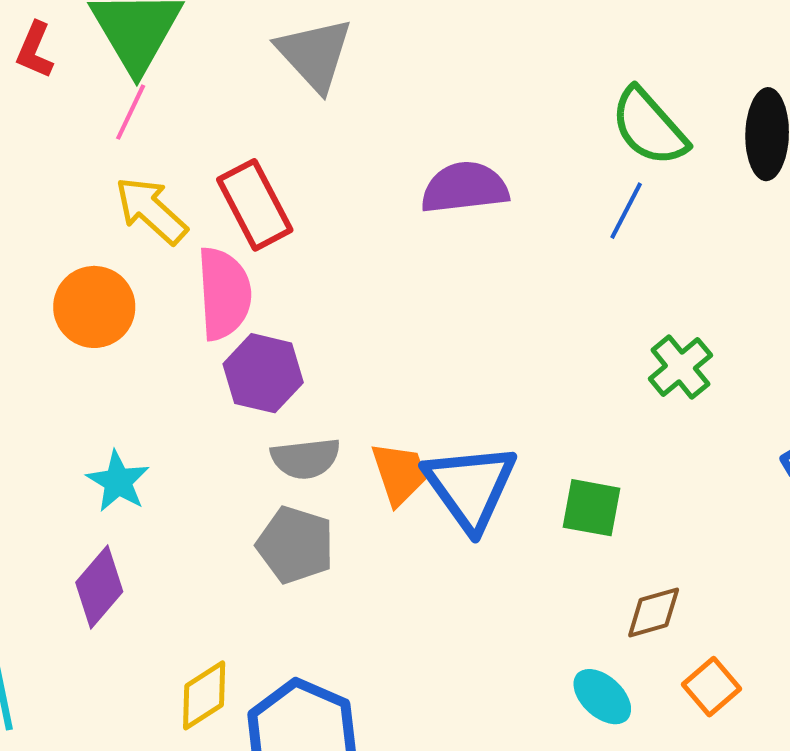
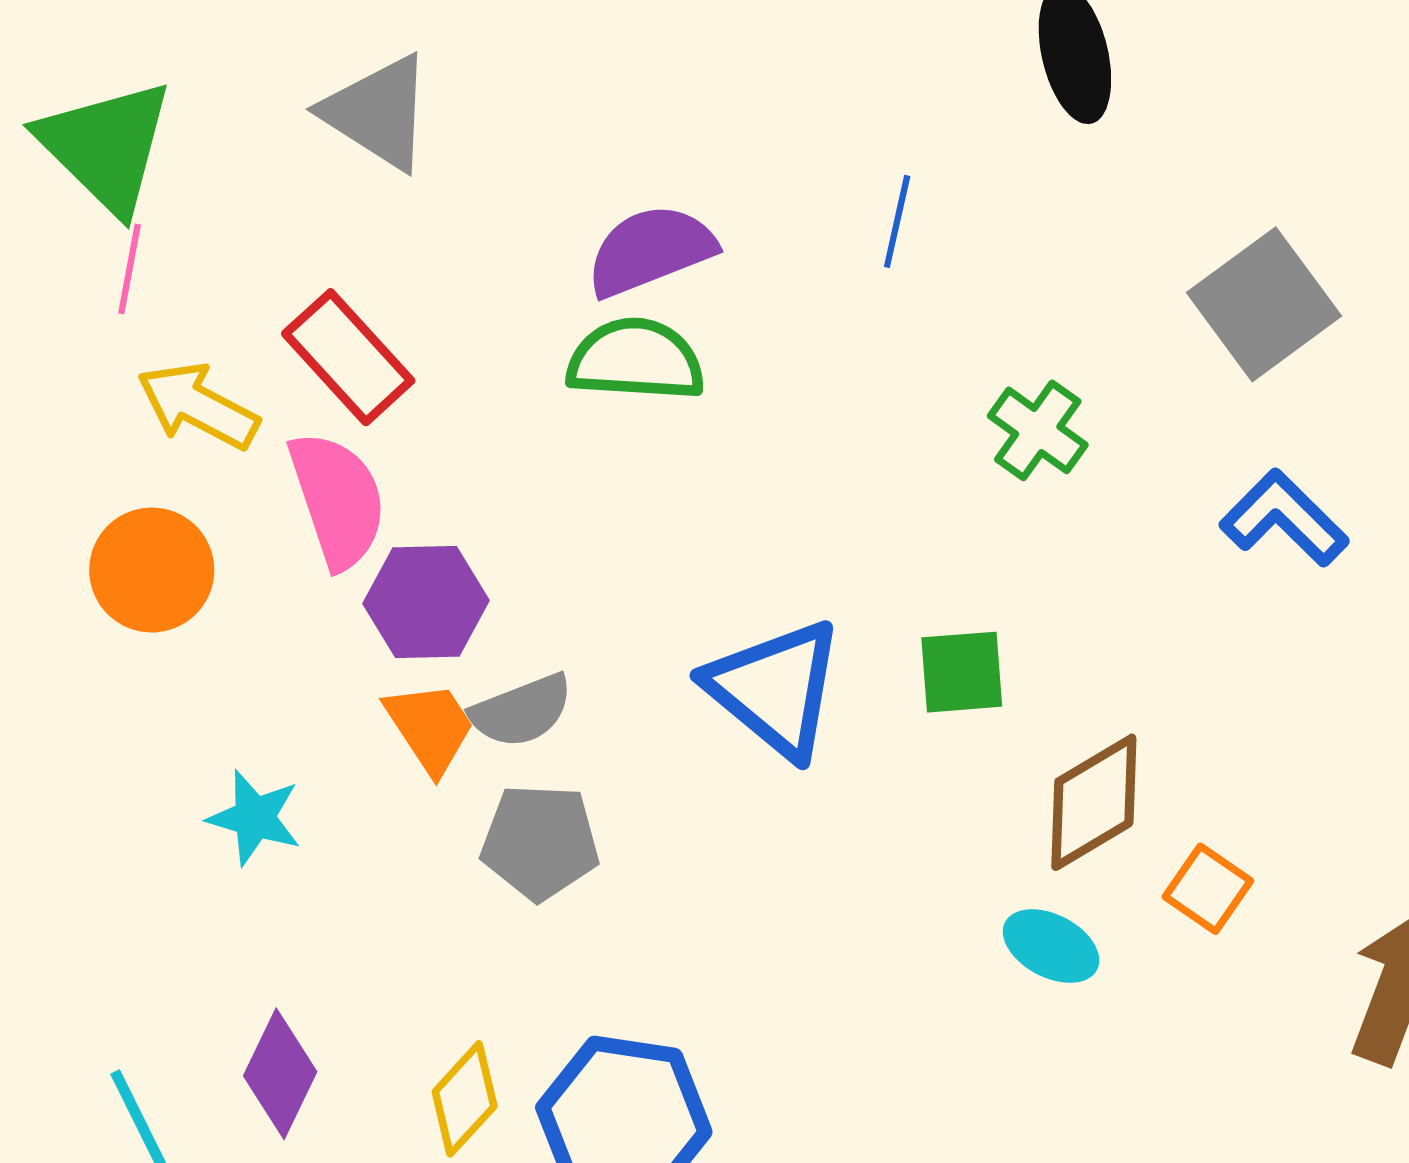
green semicircle: (649, 127) -> (636, 360), moved, turned 150
orange trapezoid: (399, 474) -> (430, 727), moved
purple diamond: (99, 587) -> (280, 1074), moved
brown diamond: (654, 613) -> (1094, 802), size x1.5

